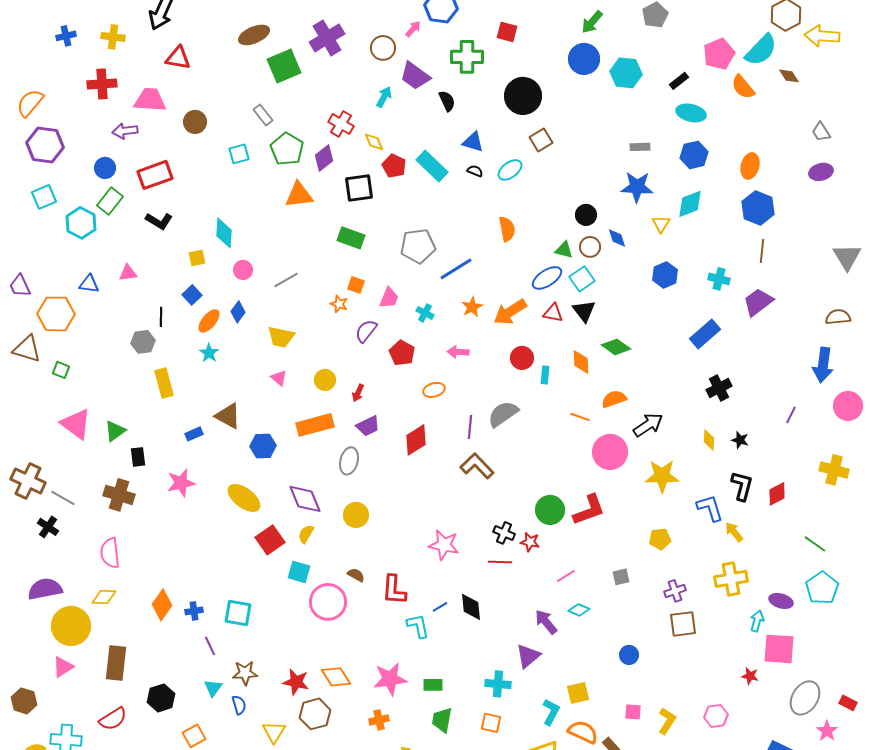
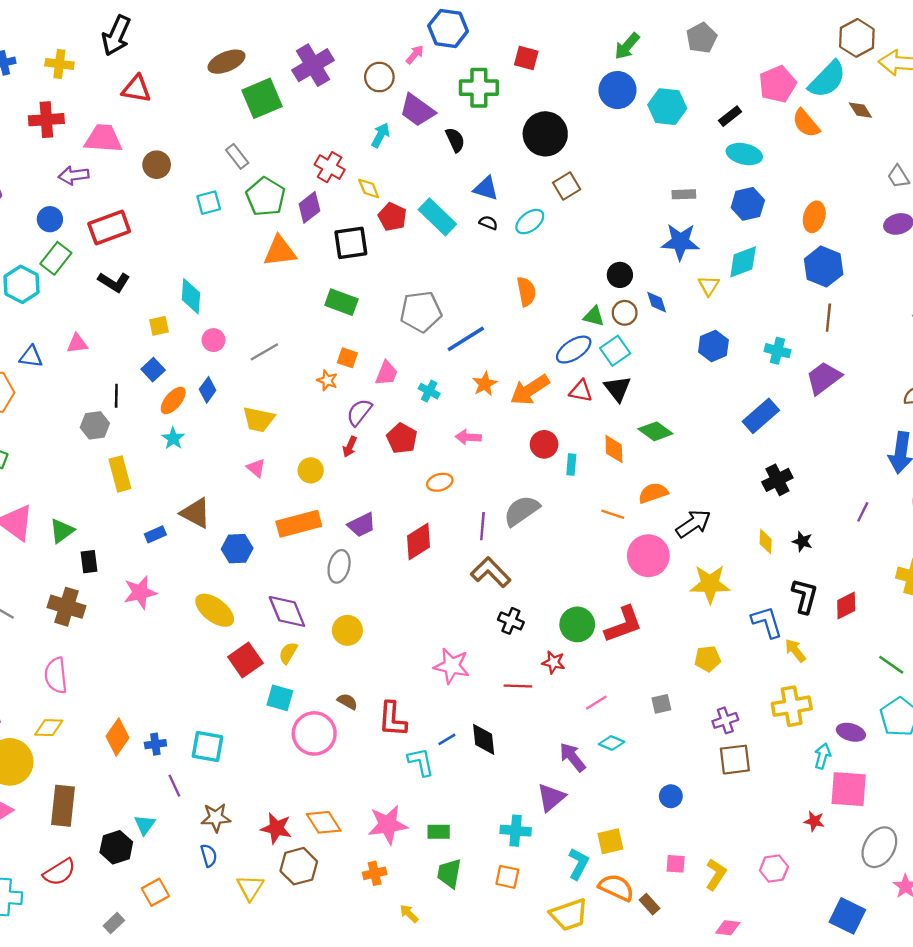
red arrow: (358, 393) -> (350, 447), moved
black cross: (504, 533) -> (511, 621), moved
cyan triangle: (213, 688) -> (145, 825), moved

